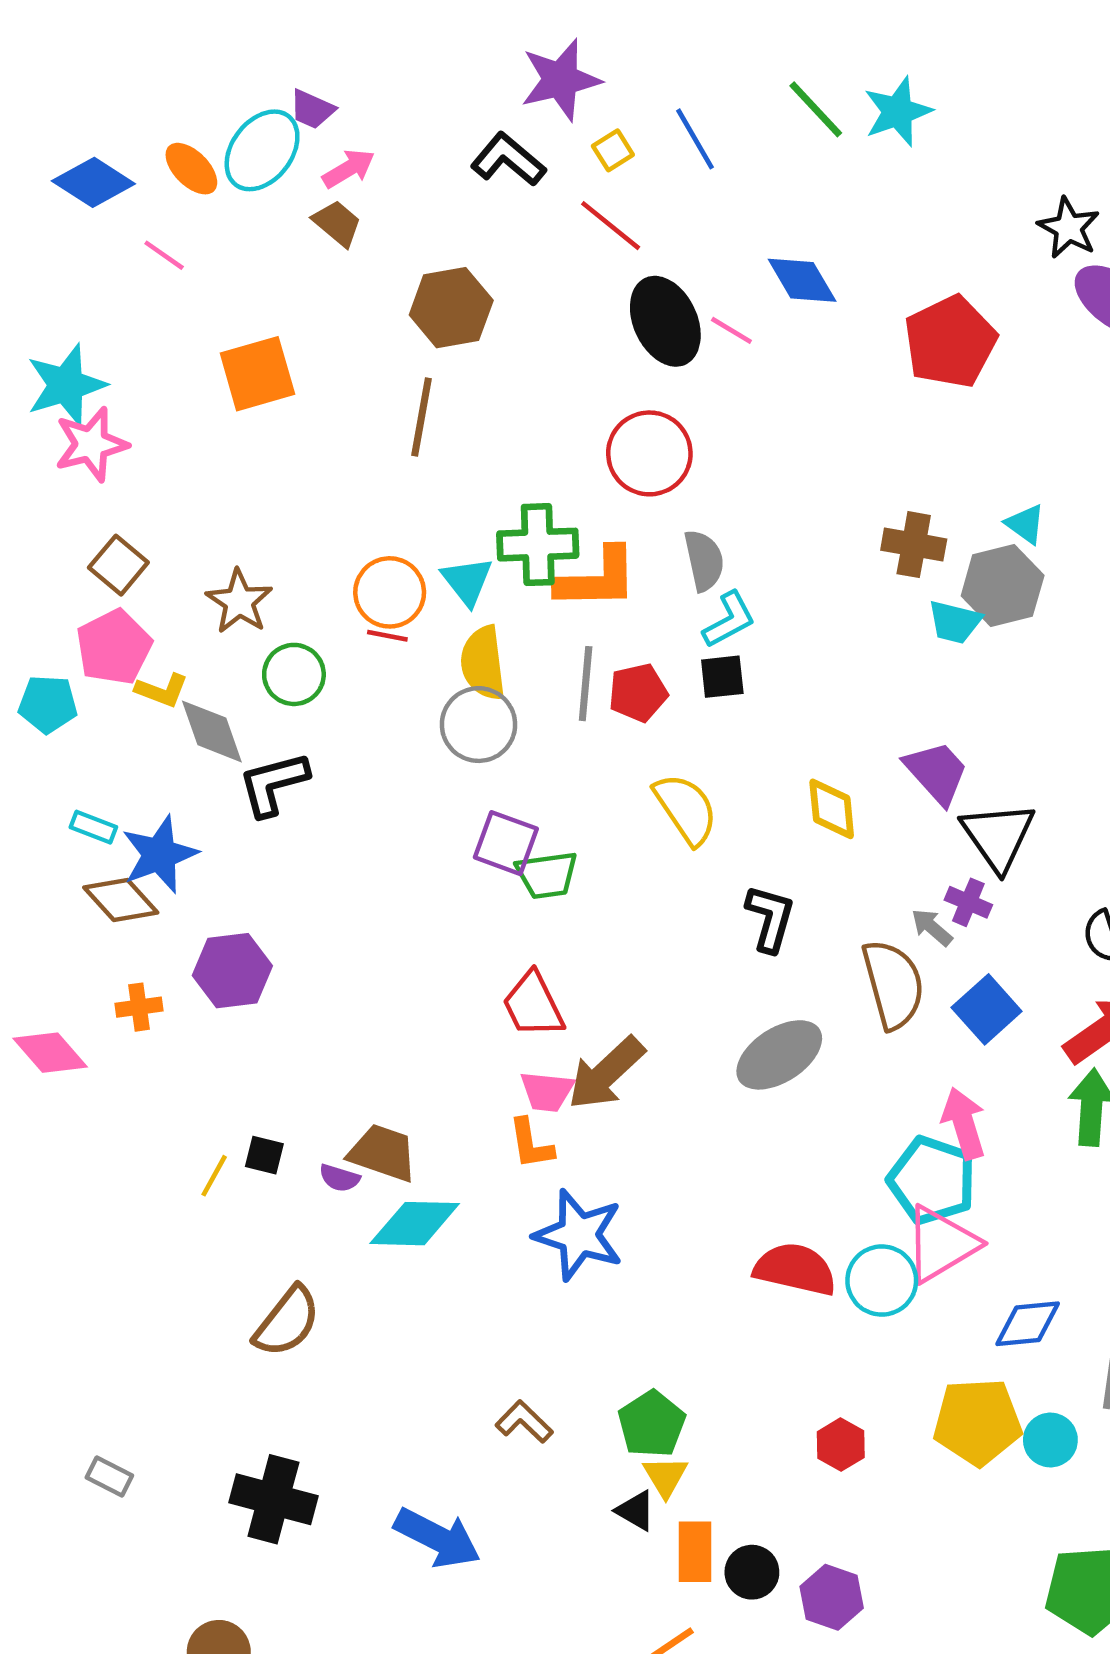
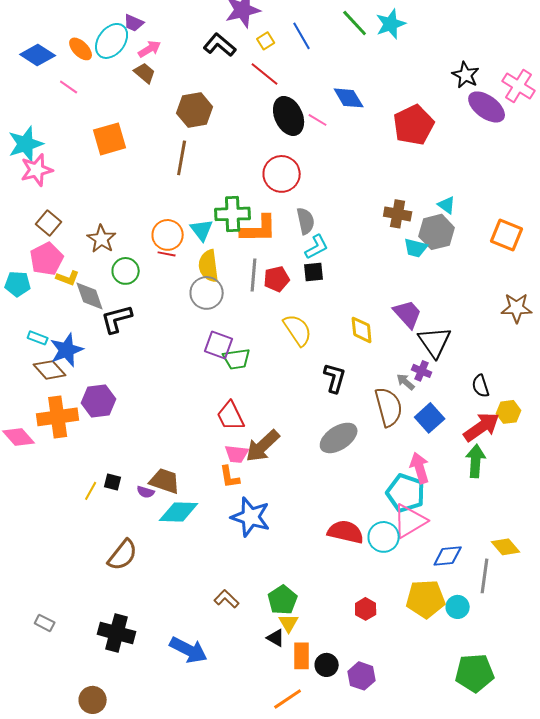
orange cross: (139, 1007) -> (58, 417), size x2.0

